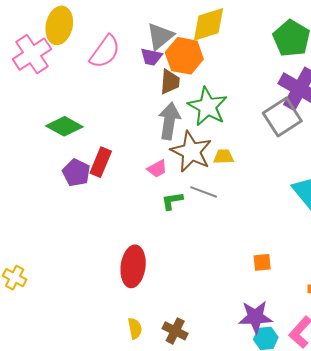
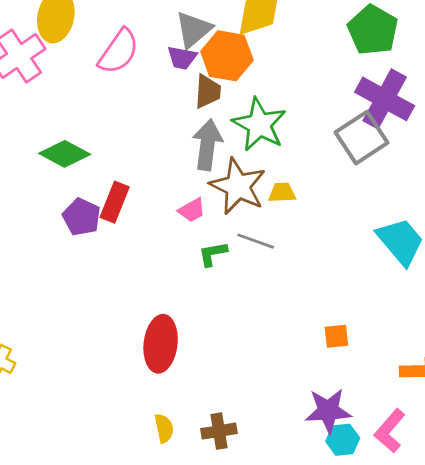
brown cross: (175, 331) -> (219, 431), turned -35

